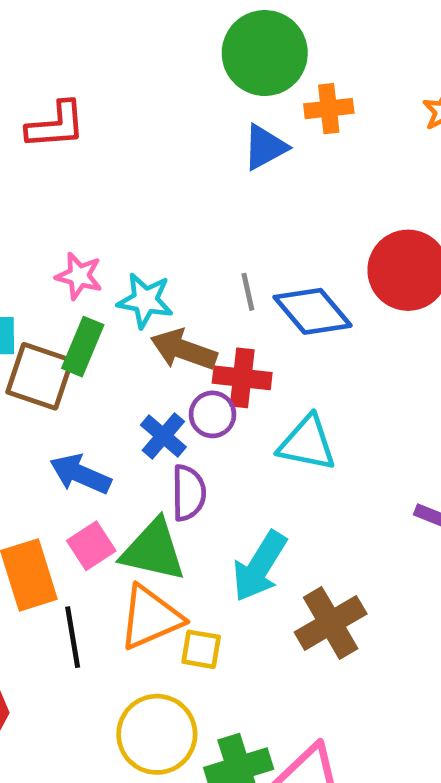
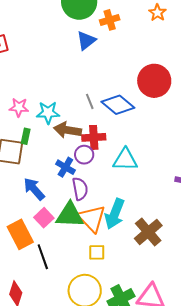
green rectangle: (83, 347) -> (26, 136), size x0.7
blue arrow: (80, 474) -> (34, 189), turned 35
orange triangle: (150, 617) -> (92, 218), moved, turned -40

